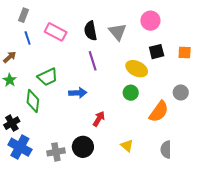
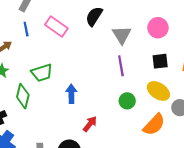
black semicircle: (91, 31) -> (94, 16), moved, turned 36
purple line: (93, 61) -> (121, 66), moved
yellow ellipse: (137, 69) -> (158, 91), moved
blue arrow: (78, 93) -> (71, 94), turned -96

